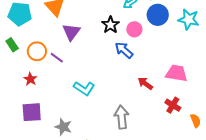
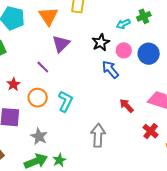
blue circle: (158, 15) -> (149, 54), moved
orange circle: (37, 51) -> (38, 98), moved
cyan L-shape: (84, 88) -> (65, 101), turned -105

